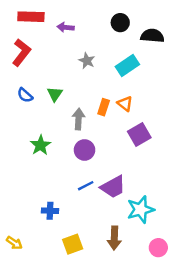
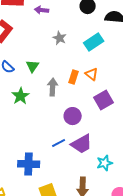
green star: (40, 145) -> (21, 96), moved
purple circle: (85, 150) -> (73, 116), moved
cyan star: (140, 210) -> (105, 163), size x0.7
blue cross: (50, 211) -> (29, 164), size x1.5

